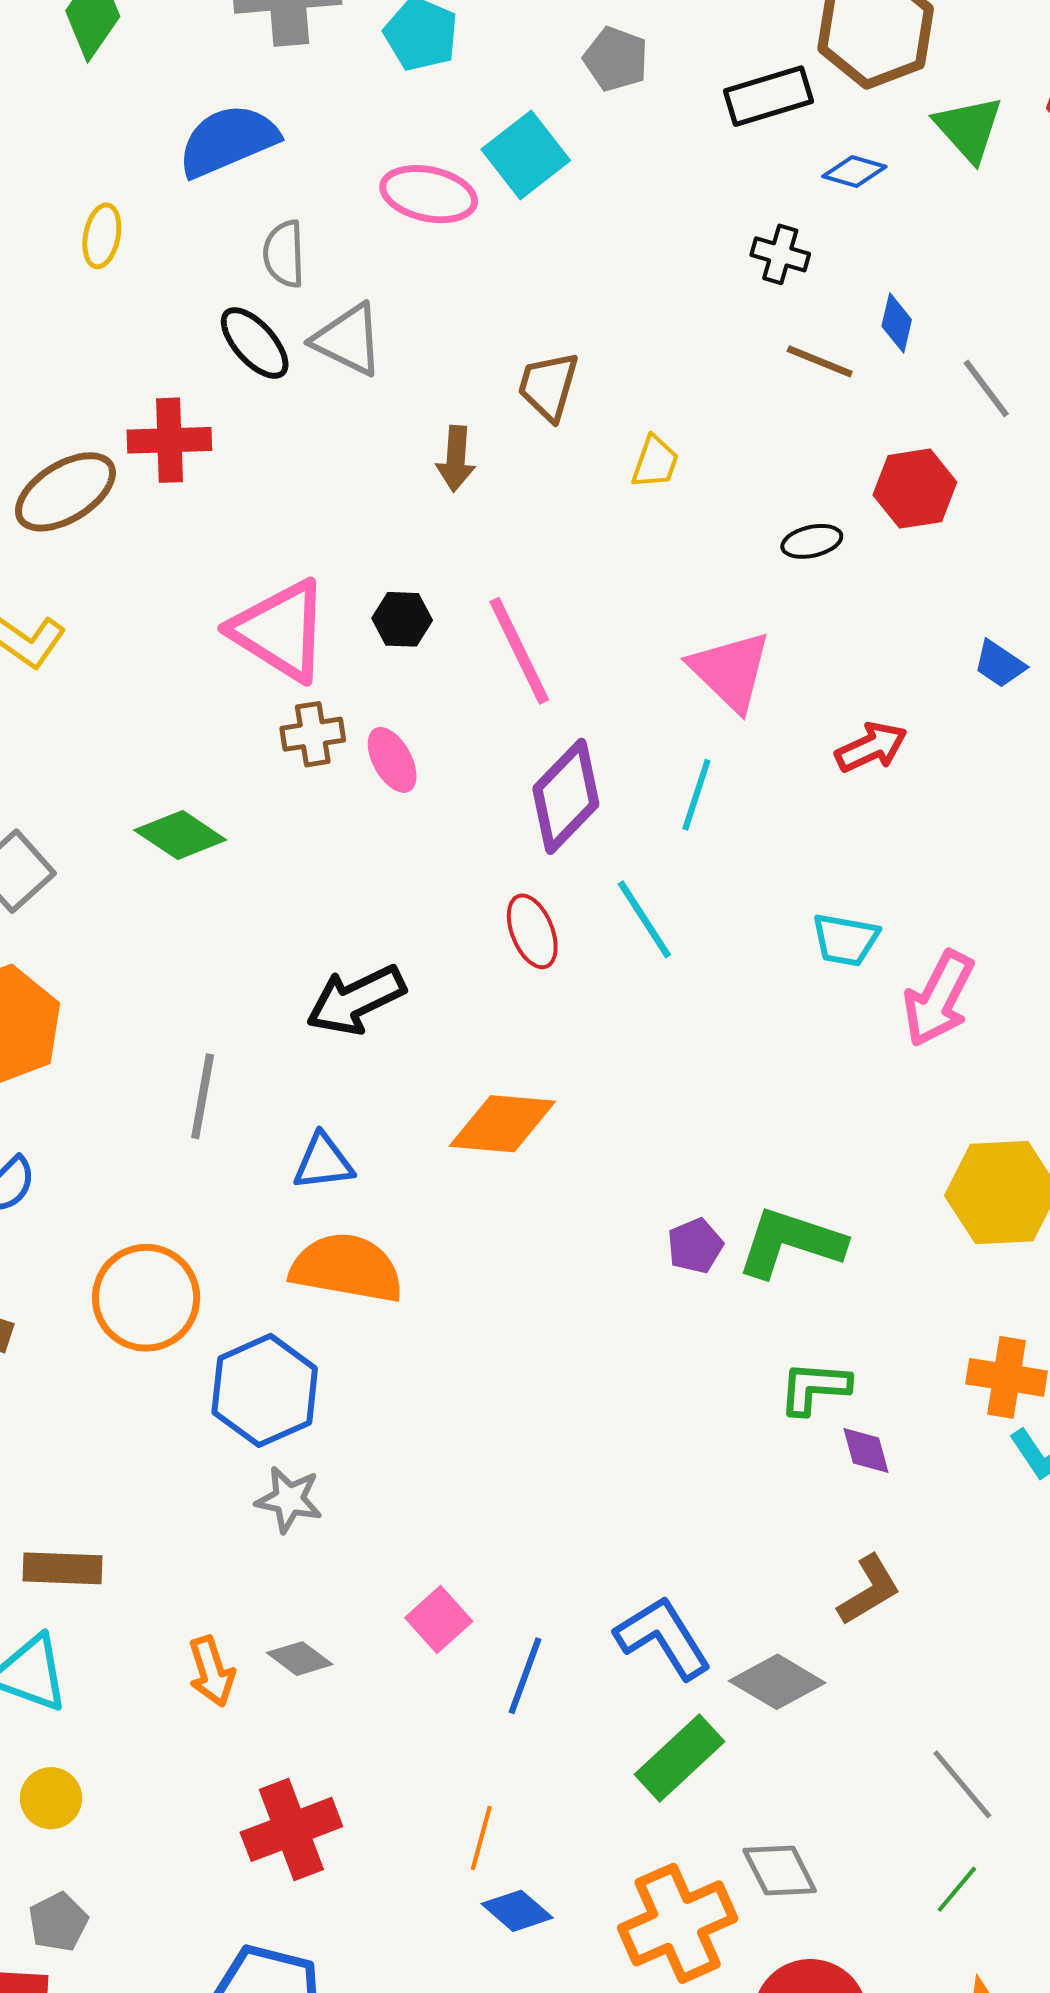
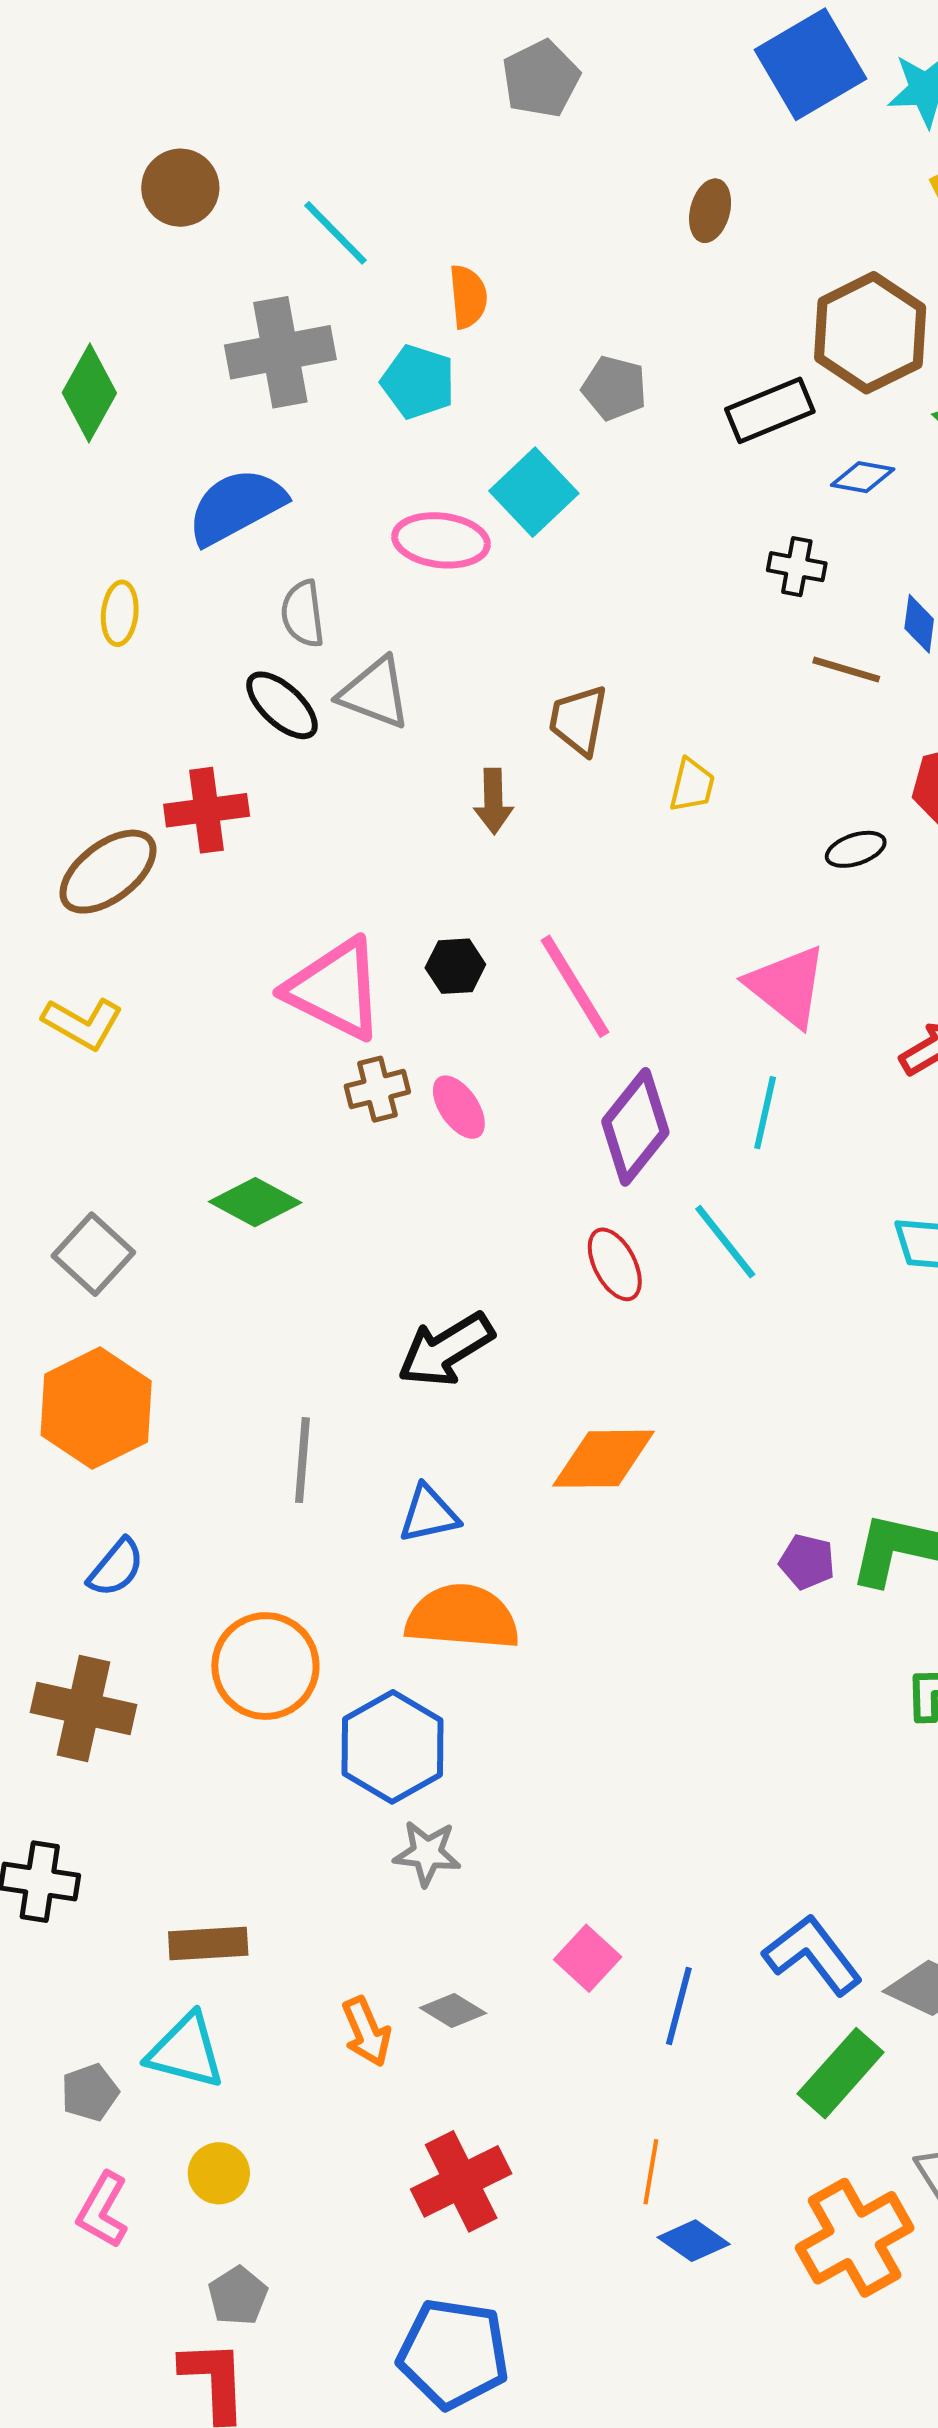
purple pentagon: (695, 1246) -> (807, 1562), turned -30

